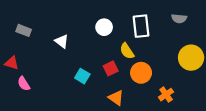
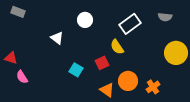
white rectangle: (141, 26) -> (130, 24), turned 60
white circle: (104, 27) -> (85, 20), moved
gray rectangle: (24, 30) -> (18, 12), moved
orange circle: (141, 73) -> (128, 81), moved

